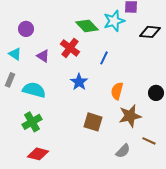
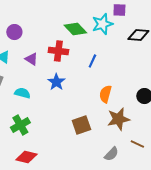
red cross: (70, 48) -> (58, 51), turned -30
blue star: (79, 82) -> (56, 82), moved
cyan semicircle: (34, 90) -> (22, 93), size x0.7
brown square: (93, 122) -> (81, 125), turned -36

